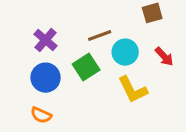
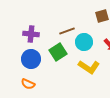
purple cross: (46, 40) -> (31, 34), turned -35
yellow L-shape: (133, 90) -> (89, 67), turned -30

